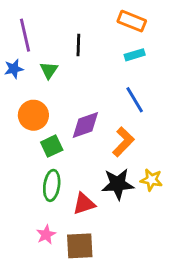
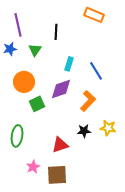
cyan rectangle: (135, 55) -> (69, 64), moved, turned -56
black star: (118, 184) -> (84, 131), size x0.6
green ellipse: (52, 185) -> (17, 136), moved

